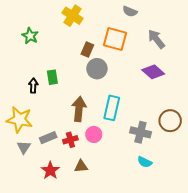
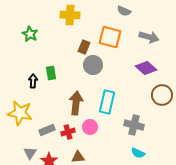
yellow cross: (73, 16) -> (70, 15), turned -30
gray arrow: (156, 39) -> (149, 37), turned 144
brown circle: (170, 121) -> (162, 95), moved
gray triangle: (24, 147) -> (30, 153), moved

